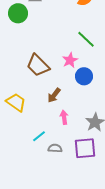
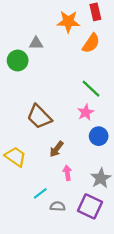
pink star: (70, 60) -> (86, 112), moved
blue circle: (84, 76) -> (99, 136), moved
purple square: (85, 148) -> (90, 206), turned 30

